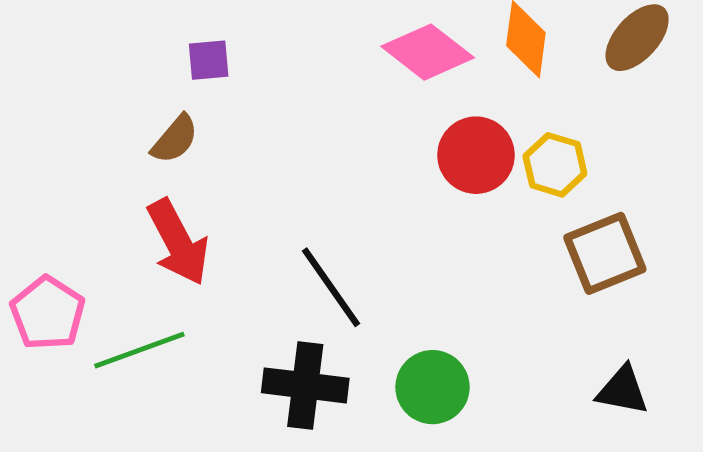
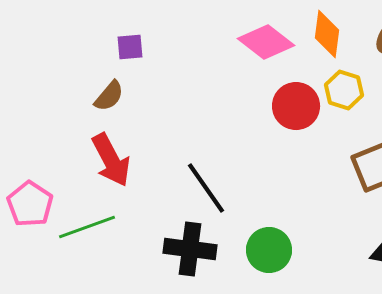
yellow hexagon: (555, 165) -> (344, 90), moved

